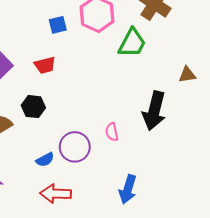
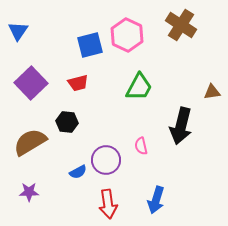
blue square: (58, 25) -> (90, 45), size x1.5
green trapezoid: (132, 43) -> (139, 87), moved
red arrow: (56, 194) -> (108, 204), moved, turned -100

